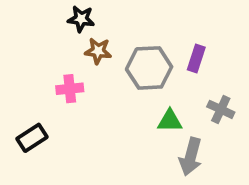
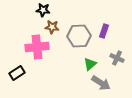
pink cross: (70, 89) -> (37, 47), size x1.6
green triangle: (170, 121) -> (90, 64), turned -40
gray arrow: (191, 157) -> (101, 83), turned -72

